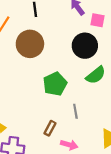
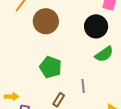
green pentagon: (55, 84) -> (50, 67), moved, turned -30

